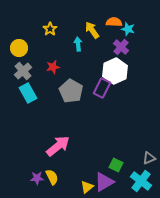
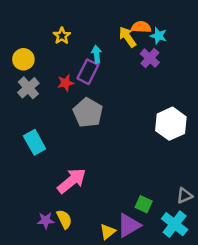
yellow arrow: (92, 30) -> (128, 37), moved
white hexagon: (115, 71) -> (171, 124), moved
purple rectangle: (102, 88) -> (88, 72), moved
cyan rectangle: (28, 93) -> (35, 142), moved

